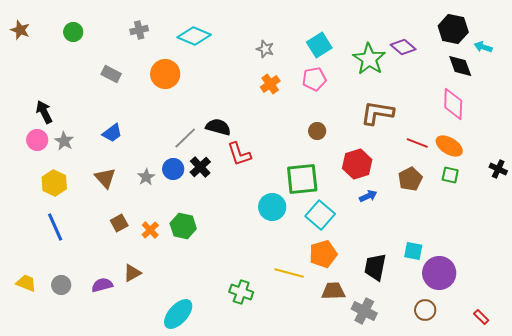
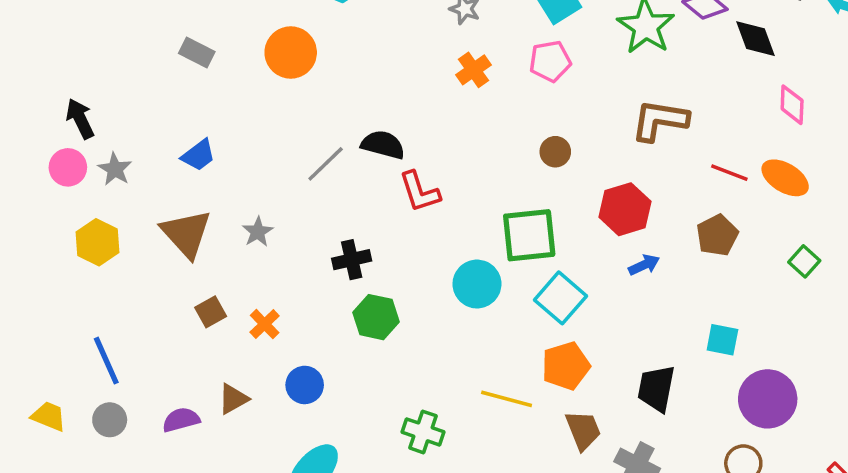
black diamond: (460, 66) -> (756, 39), moved
pink diamond: (453, 104) -> (792, 105), size x0.7
black cross: (200, 167) -> (352, 260), moved, turned 30
blue circle: (173, 169) -> (305, 385), moved
green square: (450, 175) -> (804, 261), moved, turned 30
brown triangle: (105, 178) -> (186, 234), size x1.4
green hexagon: (183, 226) -> (376, 317), moved
blue line: (55, 227) -> (106, 361), moved
cyan square: (413, 251) -> (722, 340), moved
brown trapezoid: (333, 291) -> (583, 430), turned 70

